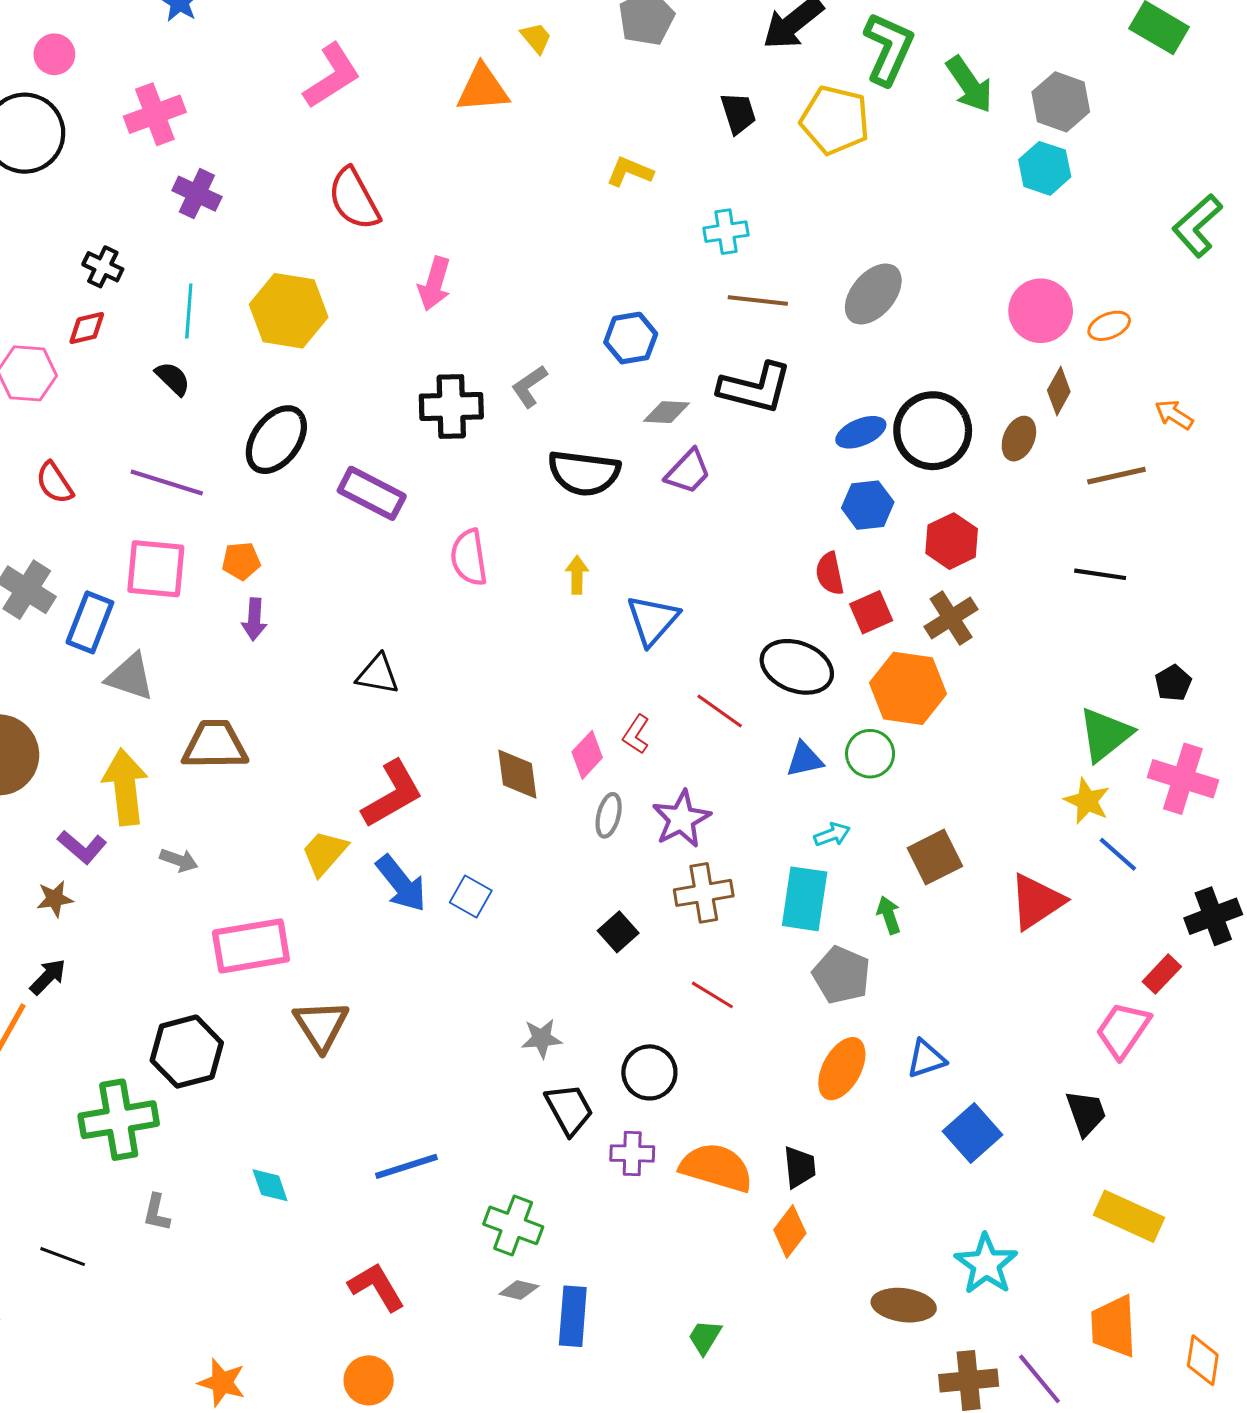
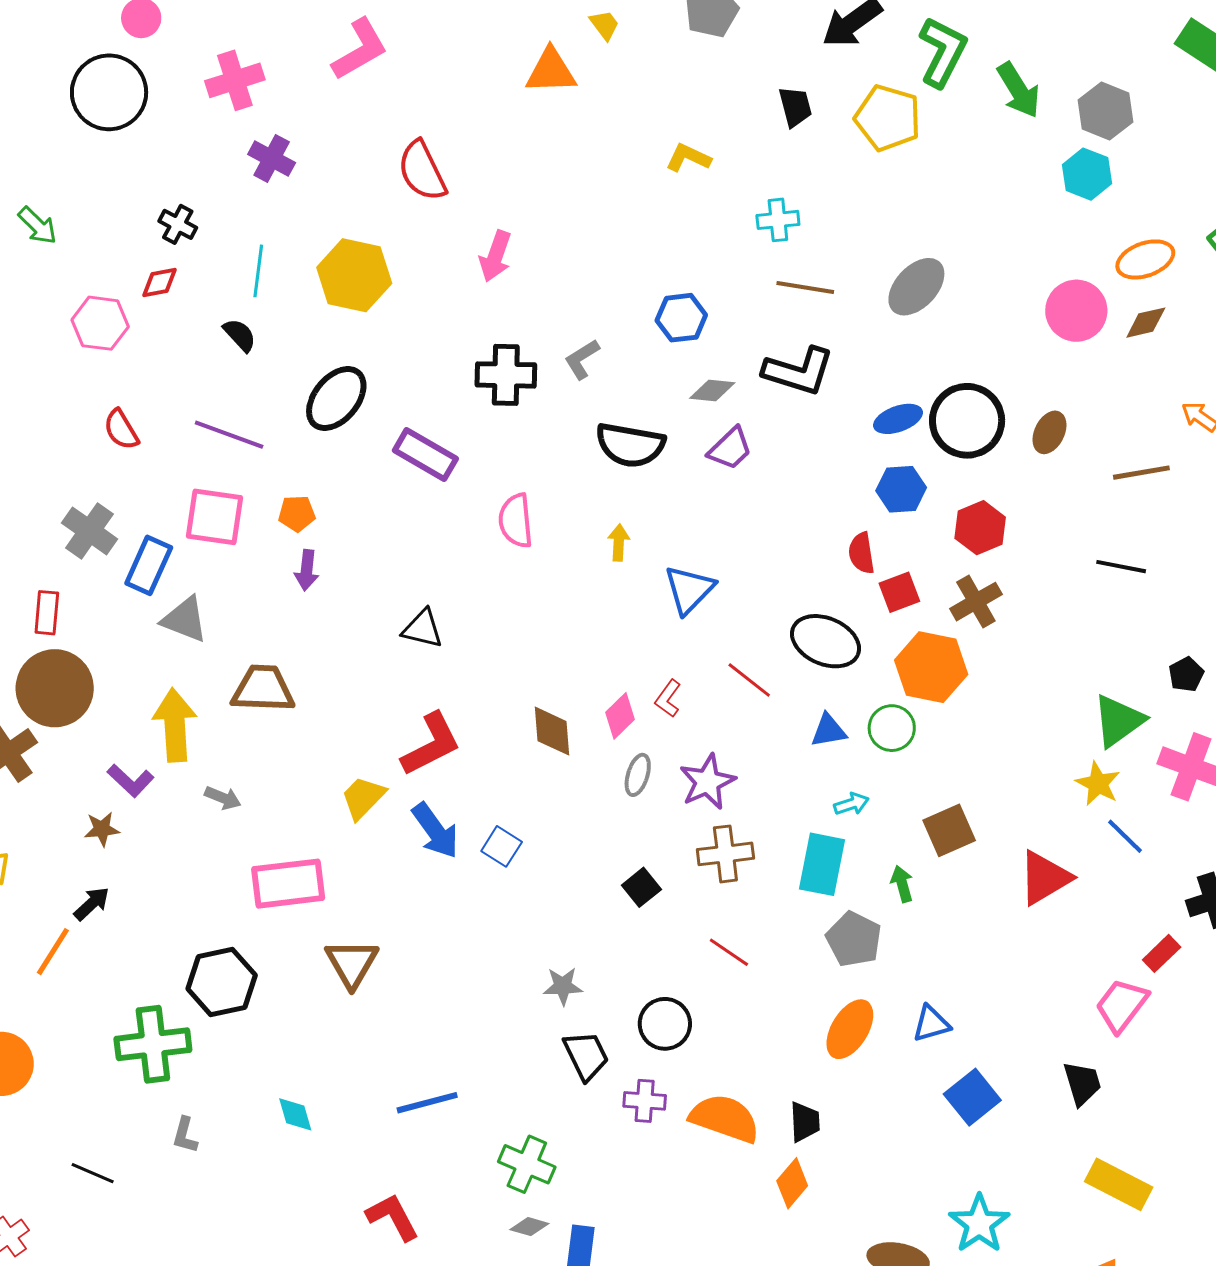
pink L-shape: (332, 76) -> (360, 49), moved
orange ellipse: (1109, 326) -> (1145, 259), moved, size x1.4
brown diamond: (1059, 391) -> (1146, 323), moved, turned 45

